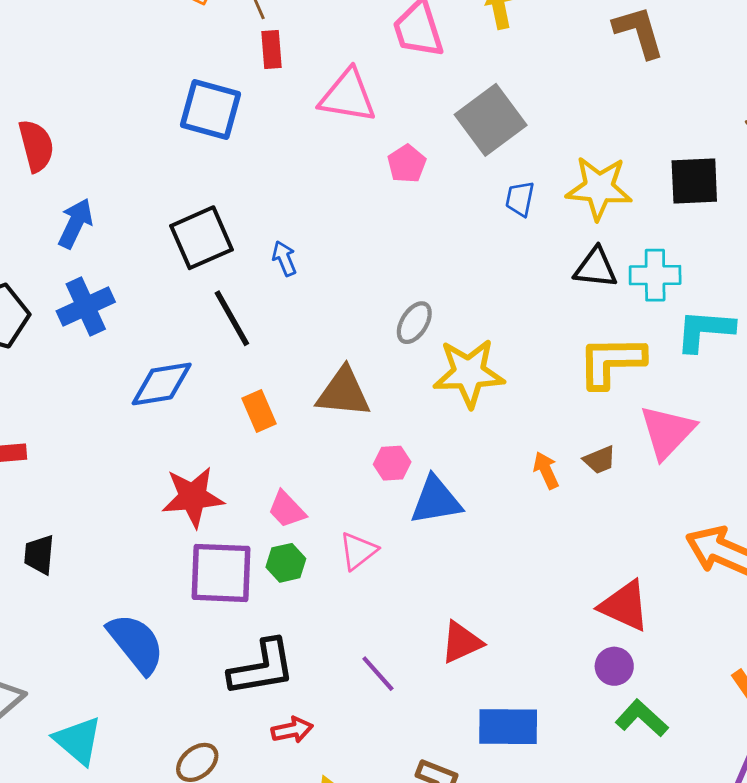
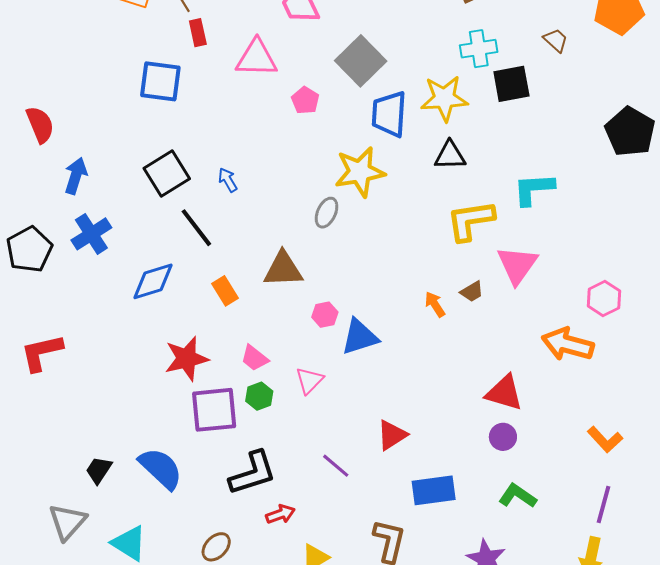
blue trapezoid: (520, 199) -> (389, 114), size x1.8
cyan cross: (655, 275) -> (479, 49), moved
yellow star: (469, 373) -> (360, 172), moved
black trapezoid: (39, 555) -> (99, 470), moved, turned 36
green L-shape: (642, 718) -> (518, 496), moved

